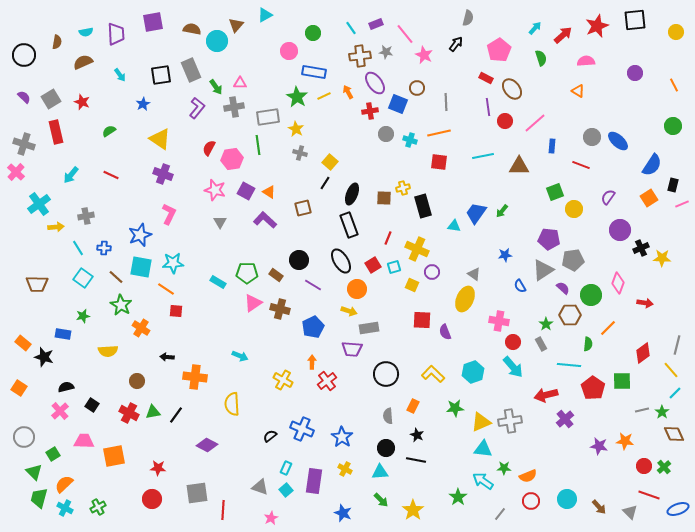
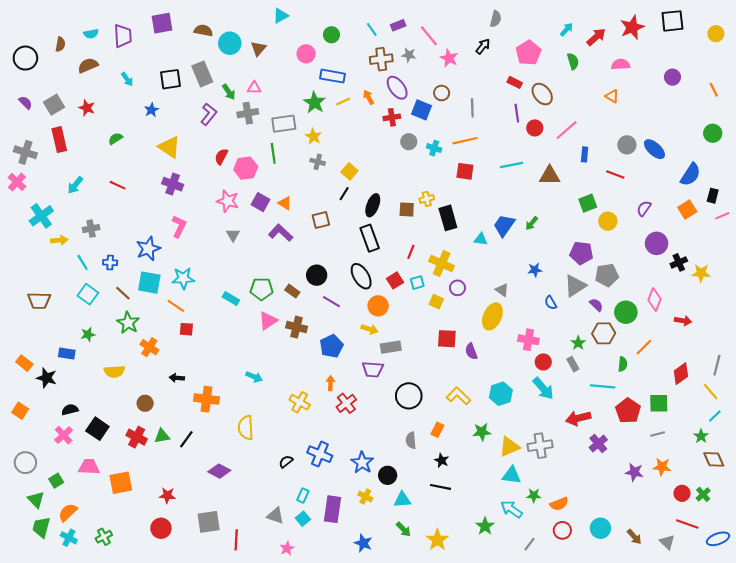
brown triangle: (236, 25) -> (258, 49), moved
black square: (92, 405) -> (97, 429), size x1.5
gray line: (642, 410) -> (658, 434), moved
black circle: (386, 448) -> (388, 475), moved

